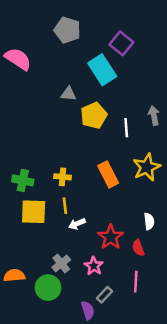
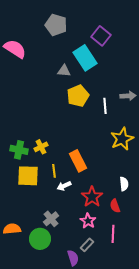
gray triangle: (68, 94) -> (64, 71), moved
gray arrow: (154, 116) -> (128, 96), turned 98
orange rectangle: (108, 174) -> (78, 161), moved
yellow cross: (62, 177) -> (41, 147), moved, turned -32
pink star: (94, 266) -> (88, 221), moved

